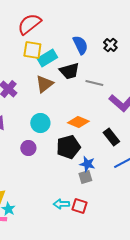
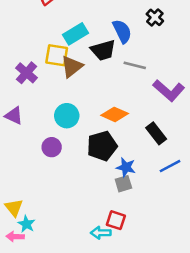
blue semicircle: (80, 45) -> (122, 31), moved
yellow square: (32, 50) -> (57, 55), moved
cyan arrow: (61, 204) -> (101, 233), moved

